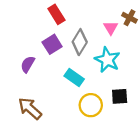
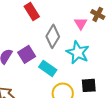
purple square: (52, 44) -> (27, 54), moved

